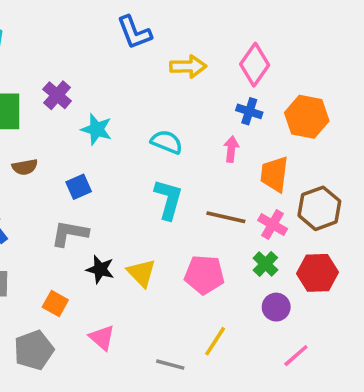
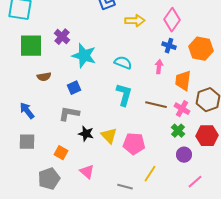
cyan star: (97, 129) -> (84, 56), size x1.4
pink pentagon: (204, 275) -> (134, 144), moved

